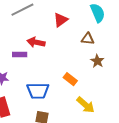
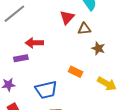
red triangle: (61, 20) -> (67, 17), moved
yellow arrow: (86, 105) -> (107, 84), moved

